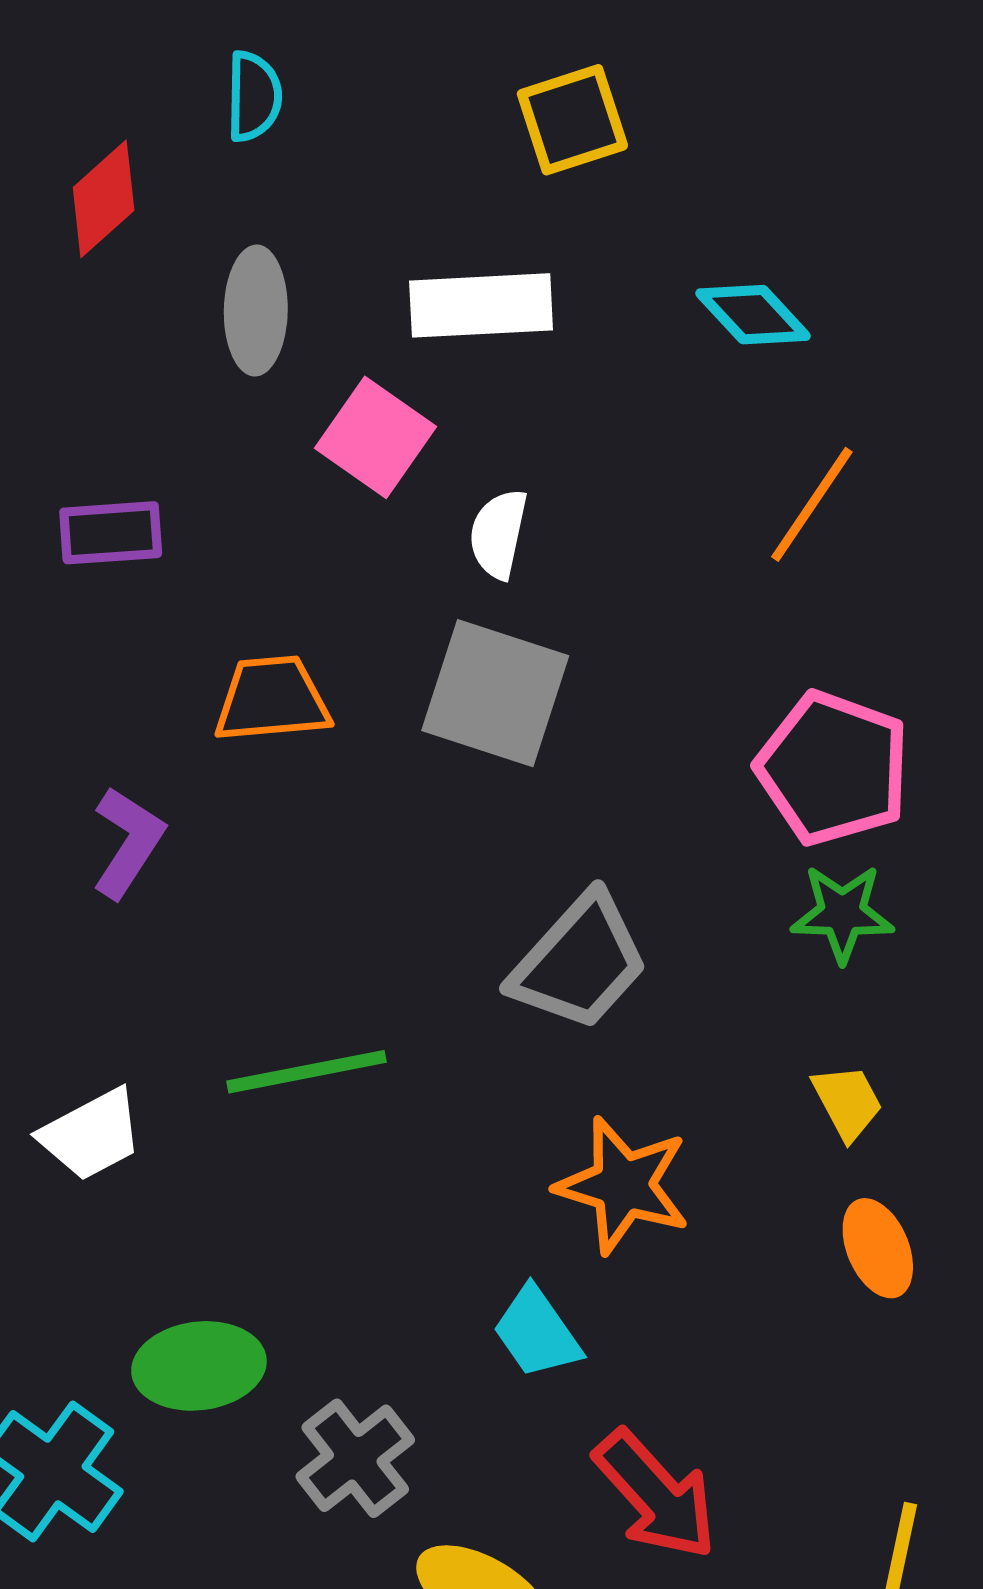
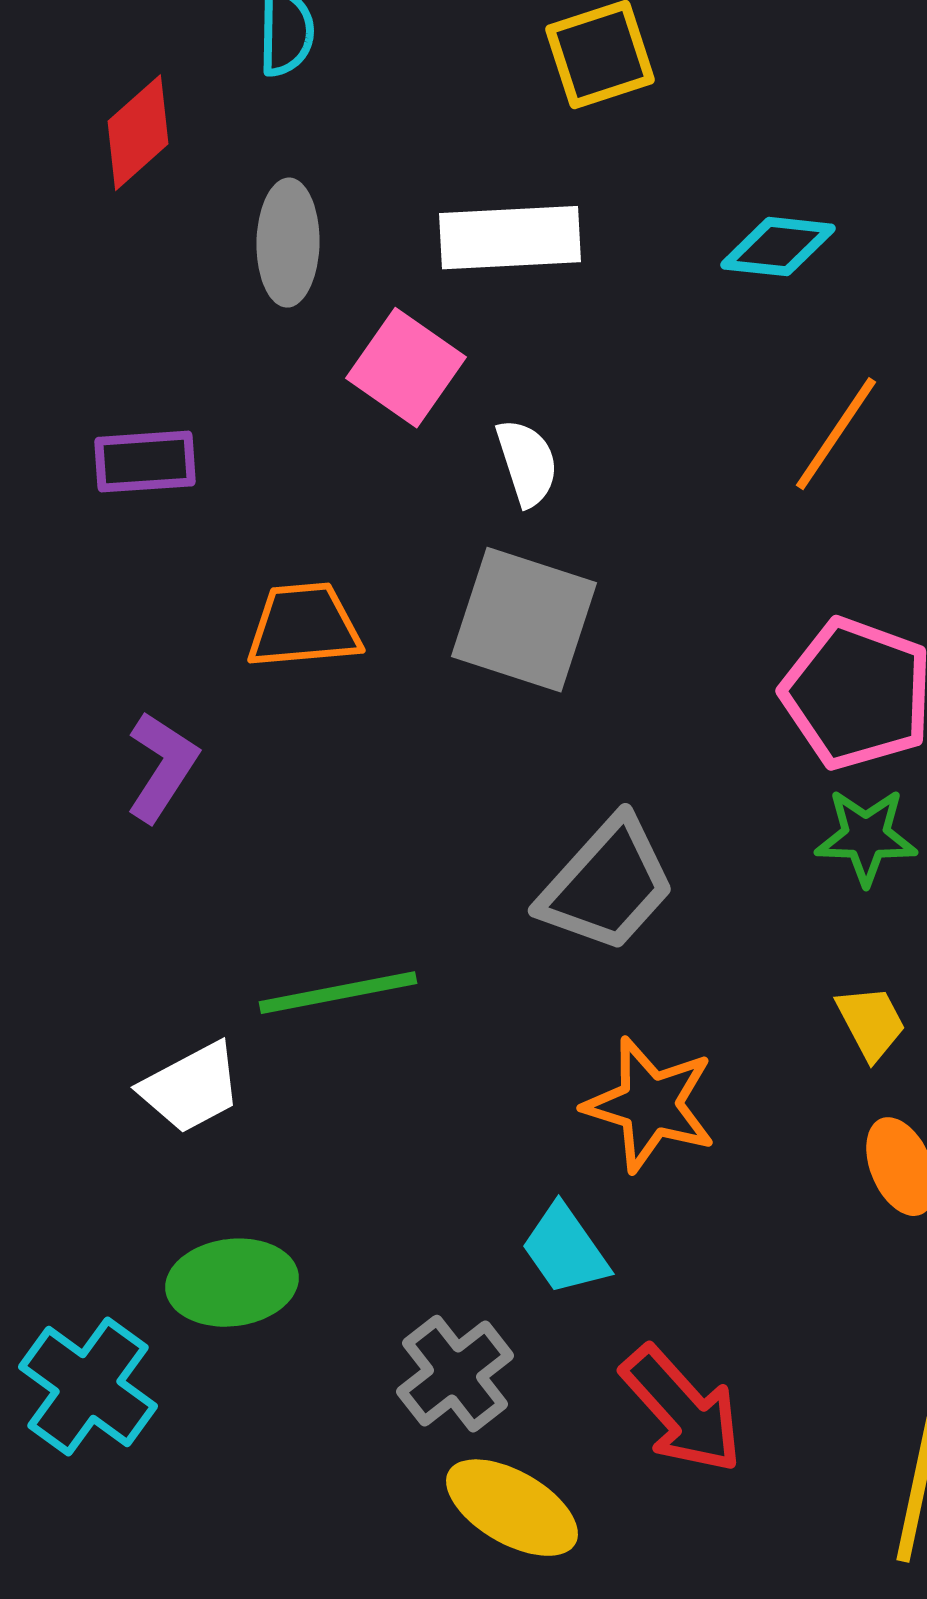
cyan diamond: (753, 315) -> (778, 247), turned -41
white semicircle: (498, 534) -> (527, 463), turned 150
white trapezoid: (91, 1135) -> (191, 1088), moved
gray cross: (355, 1458) -> (455, 1374), moved

